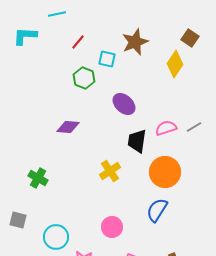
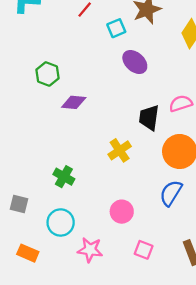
cyan square: (107, 59) -> (116, 28), turned -36
green hexagon: (84, 78) -> (47, 74), moved
purple ellipse: (124, 104) -> (135, 62), moved
green cross: (38, 178) -> (64, 177), moved

